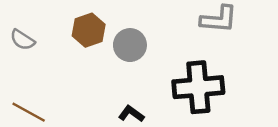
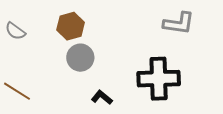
gray circle: (130, 45) -> (80, 58), moved

